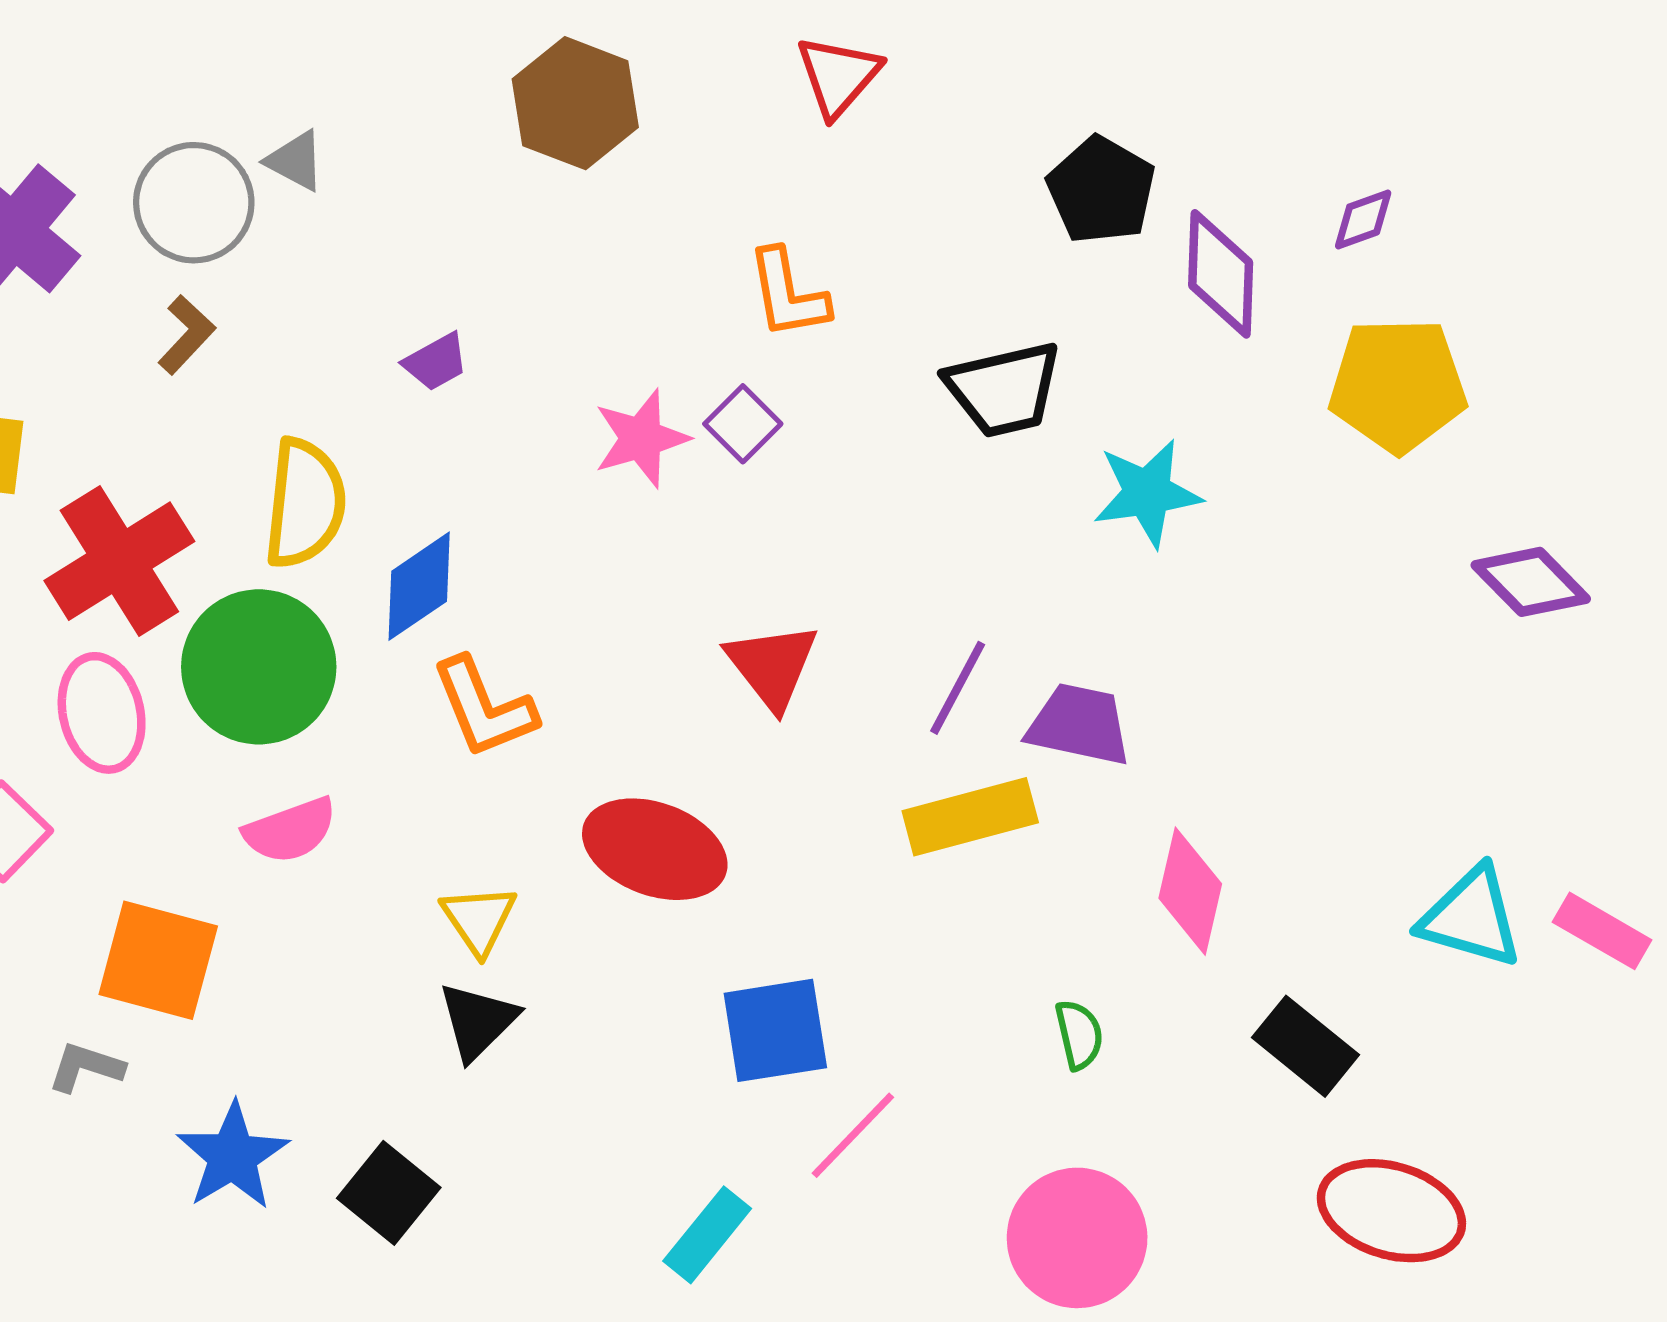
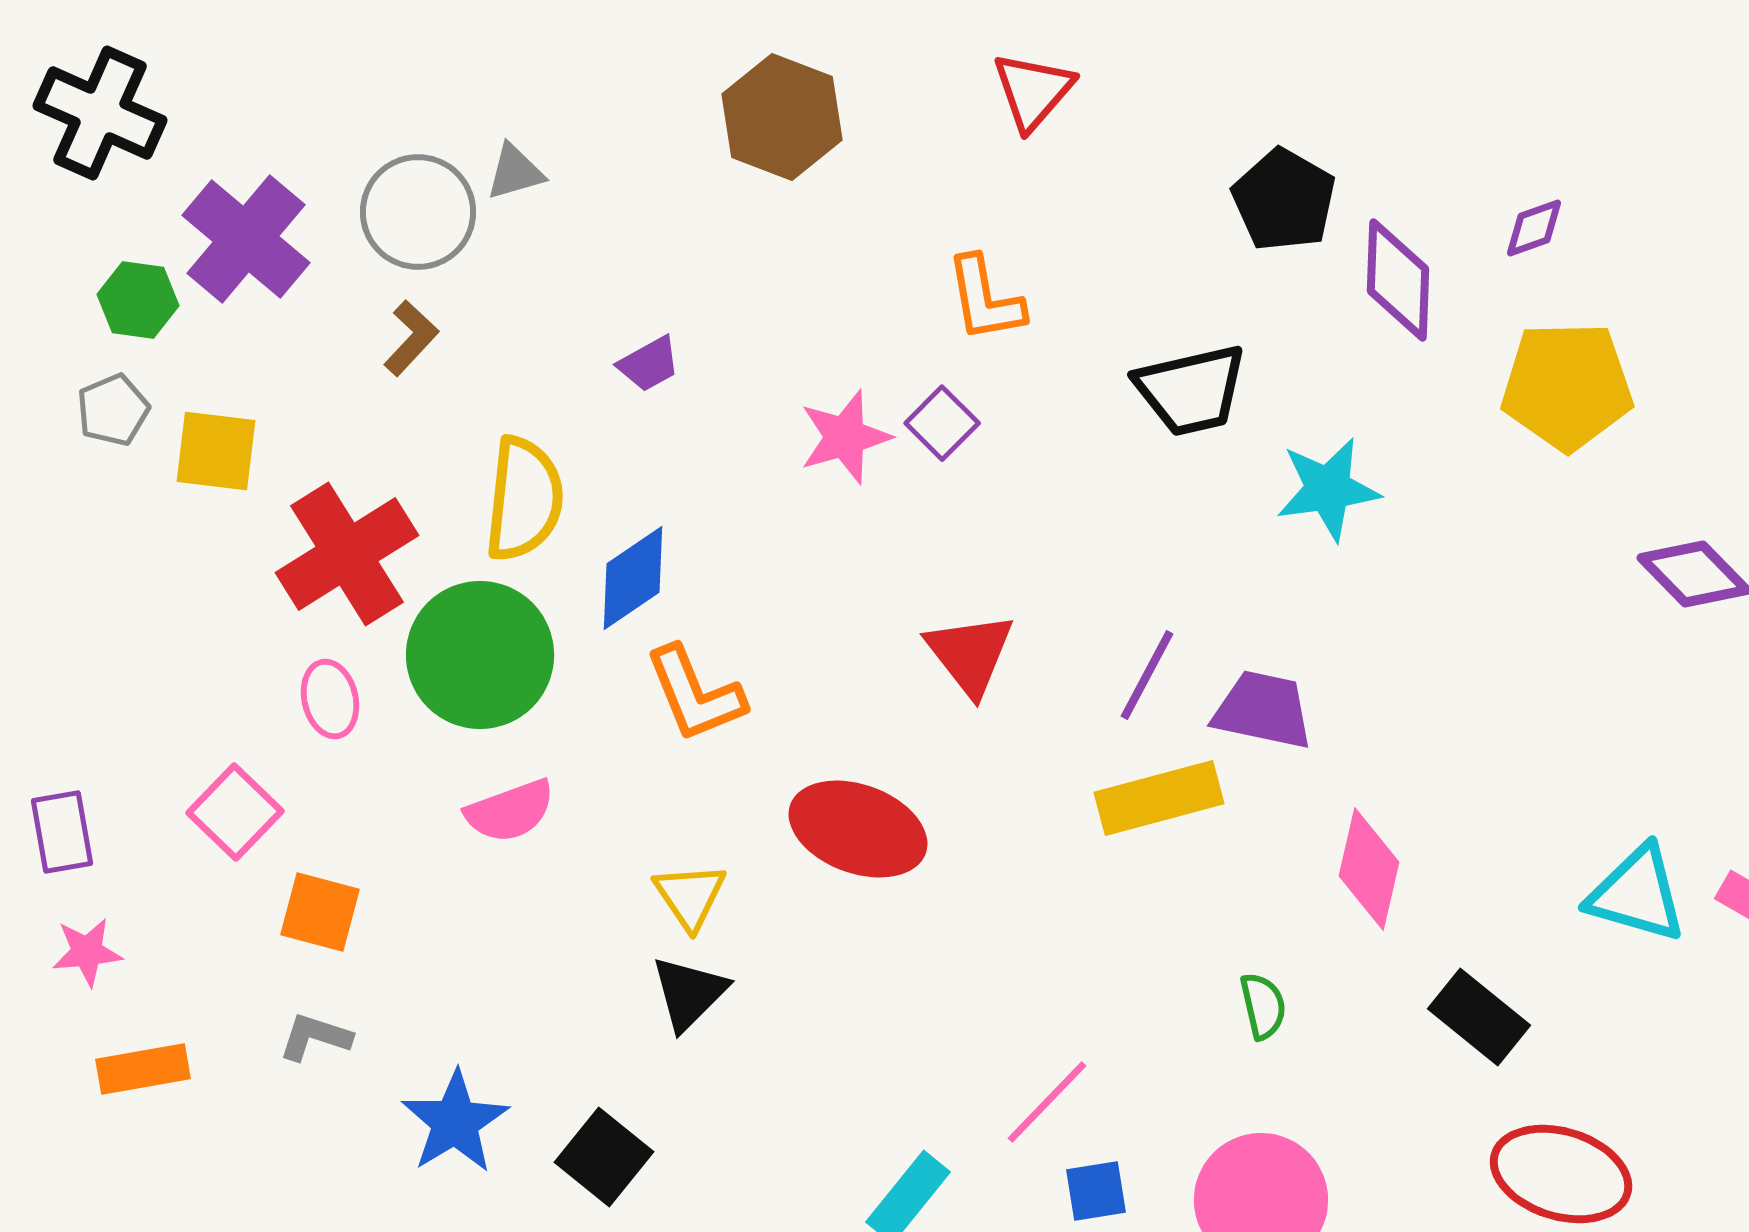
gray triangle: (295, 161) -> (515, 172), turned -44
pink ellipse: (102, 713) -> (330, 699), size x0.7
orange square: (158, 960) -> (320, 912), moved, size x0.7
blue square: (775, 1030) -> (1096, 1191), moved, size x0.6

